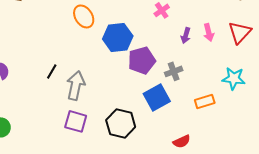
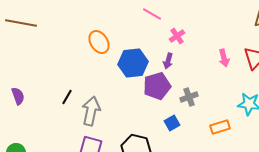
purple arrow: (186, 35) -> (168, 61), moved
blue square: (157, 97) -> (172, 123), size x0.6

